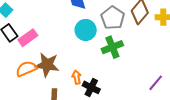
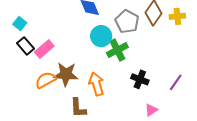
green cross: (112, 47) -> (117, 50), moved
orange arrow: (77, 77) -> (96, 84), size x1.6
black cross: (91, 87) -> (140, 79), moved

